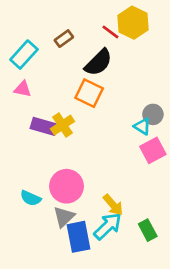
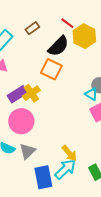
yellow hexagon: (133, 23) -> (84, 36), moved
purple rectangle: (44, 126) -> (17, 94), turned -48
pink circle: (67, 186) -> (21, 121), moved
gray triangle: (64, 217) -> (27, 151), moved

